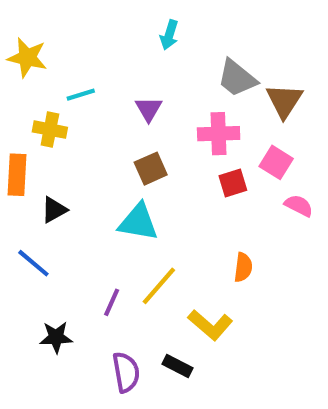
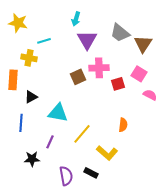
cyan arrow: (169, 35) -> (76, 19), moved
purple triangle: (149, 109) -> (87, 40), moved, size x1.5
pink cross: (219, 134) -> (99, 68), moved
cyan triangle: (138, 222) -> (58, 113), moved
blue line: (33, 263) -> (21, 123), turned 54
purple line: (112, 302) -> (50, 142), moved

